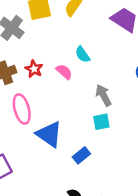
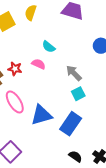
blue triangle: (49, 134) -> (41, 115), turned -35
blue rectangle: (81, 155) -> (71, 124), size x1.6

